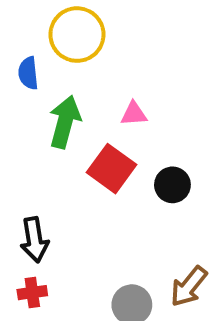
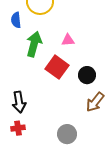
brown arrow: (189, 286) -> (95, 102), moved

